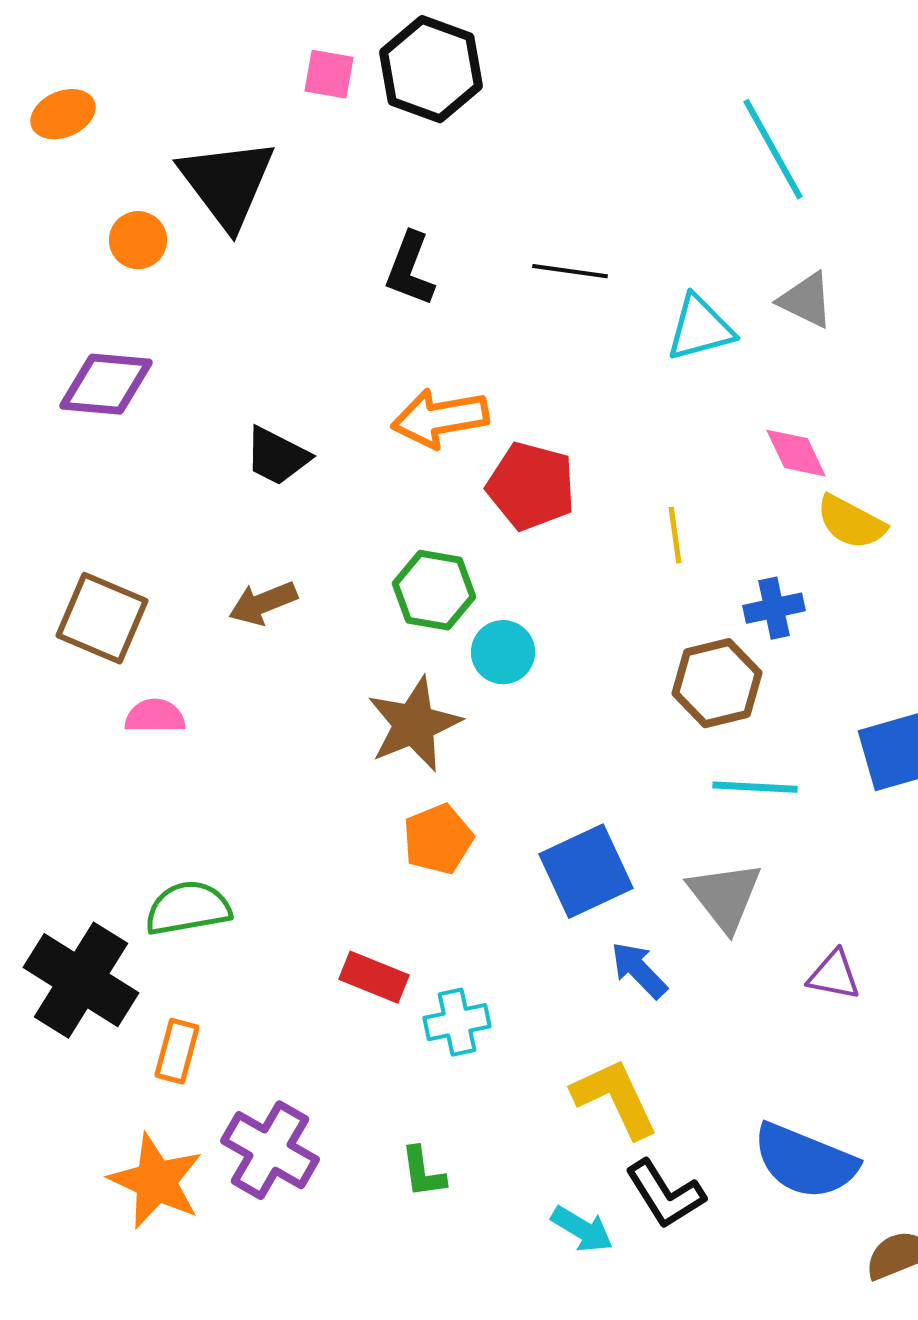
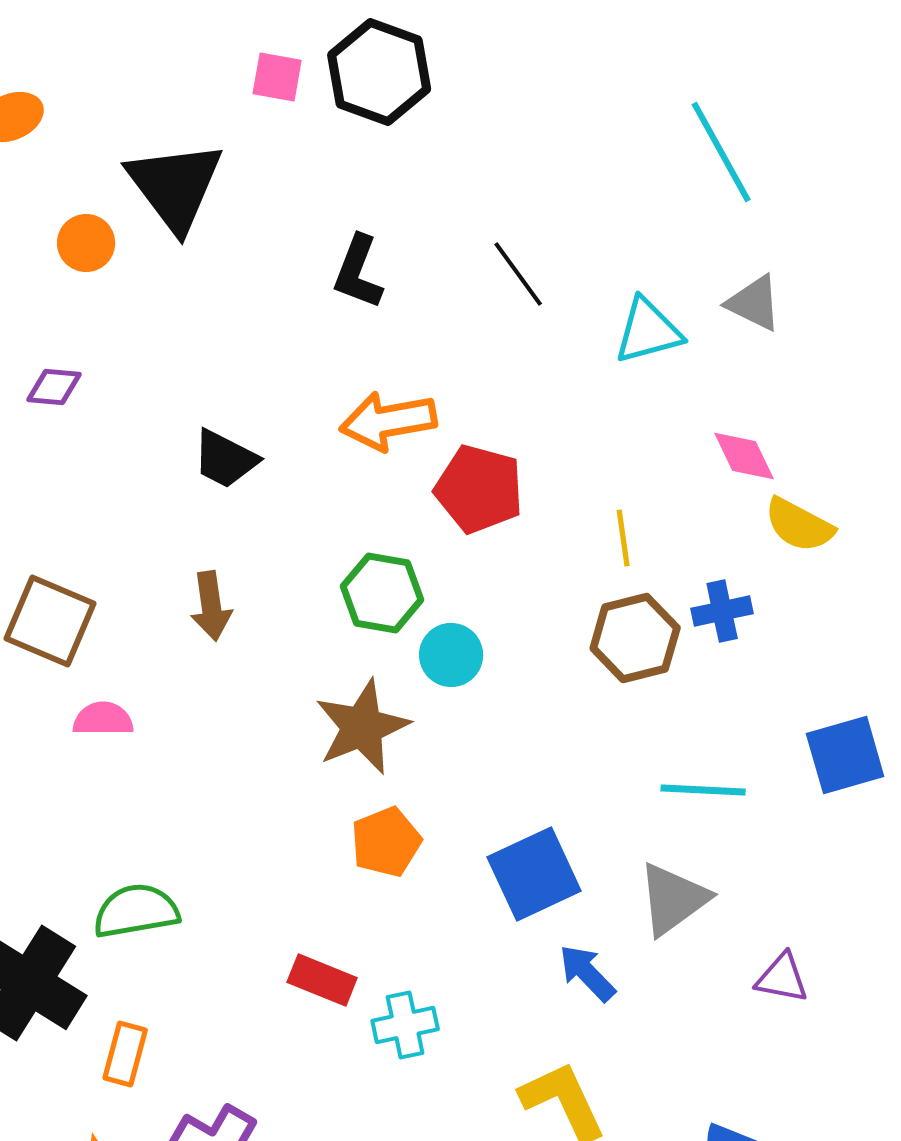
black line: (570, 271) -> (518, 274), turned 46
purple diamond: (106, 384) -> (54, 387), size x0.6
brown arrow: (263, 603) -> (211, 606), turned -76
brown hexagon: (717, 683) -> (635, 638), moved
gray triangle: (725, 896) -> (673, 899), turned 32

